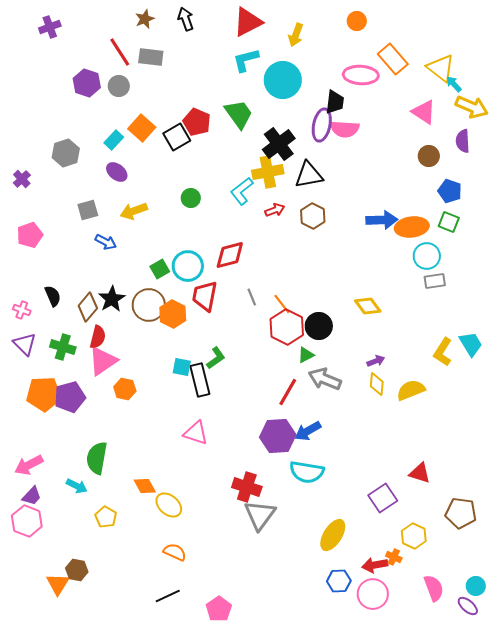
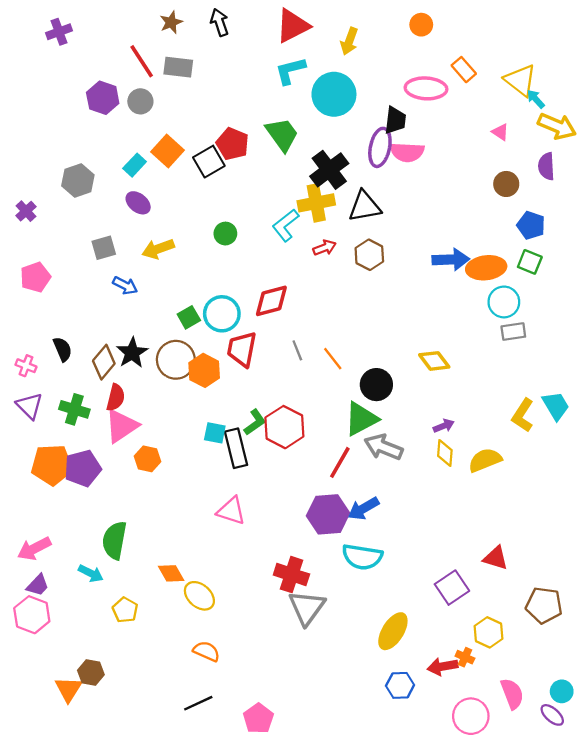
orange rectangle: (393, 59) -> (464, 70), size x0.7
pink triangle: (424, 112) -> (500, 132), size x0.6
red hexagon: (287, 327) -> (284, 427), moved
green triangle: (306, 355) -> (361, 419), size x1.8
pink circle: (373, 594) -> (471, 716), moved

